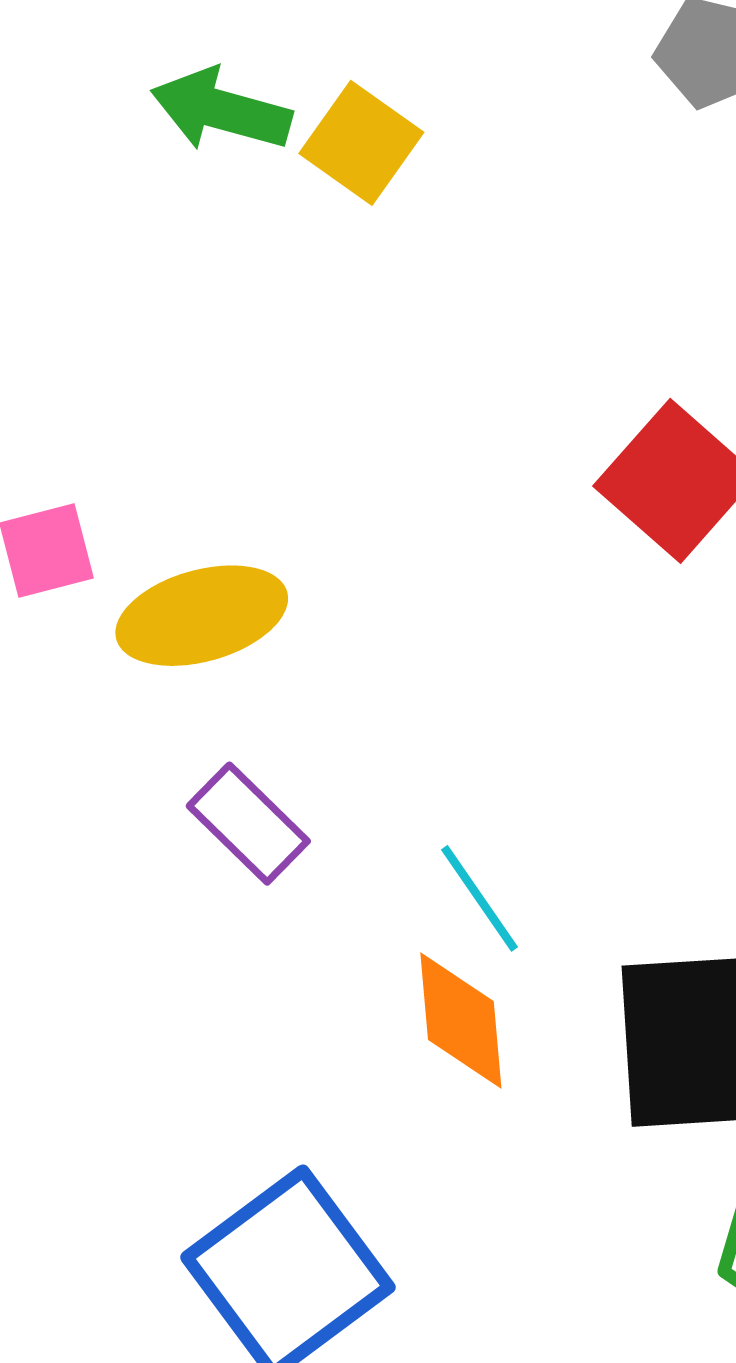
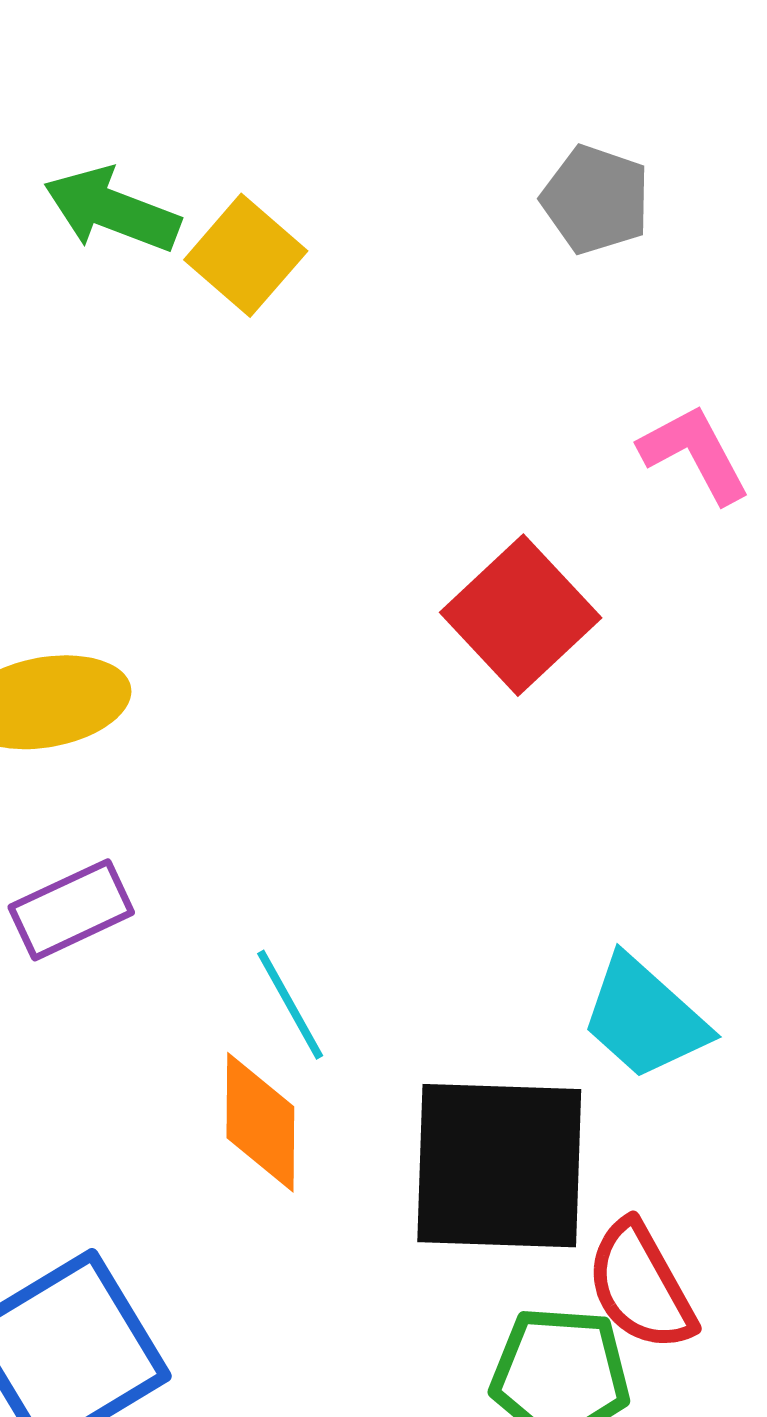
purple rectangle: (248, 824) -> (71, 910), turned -75

